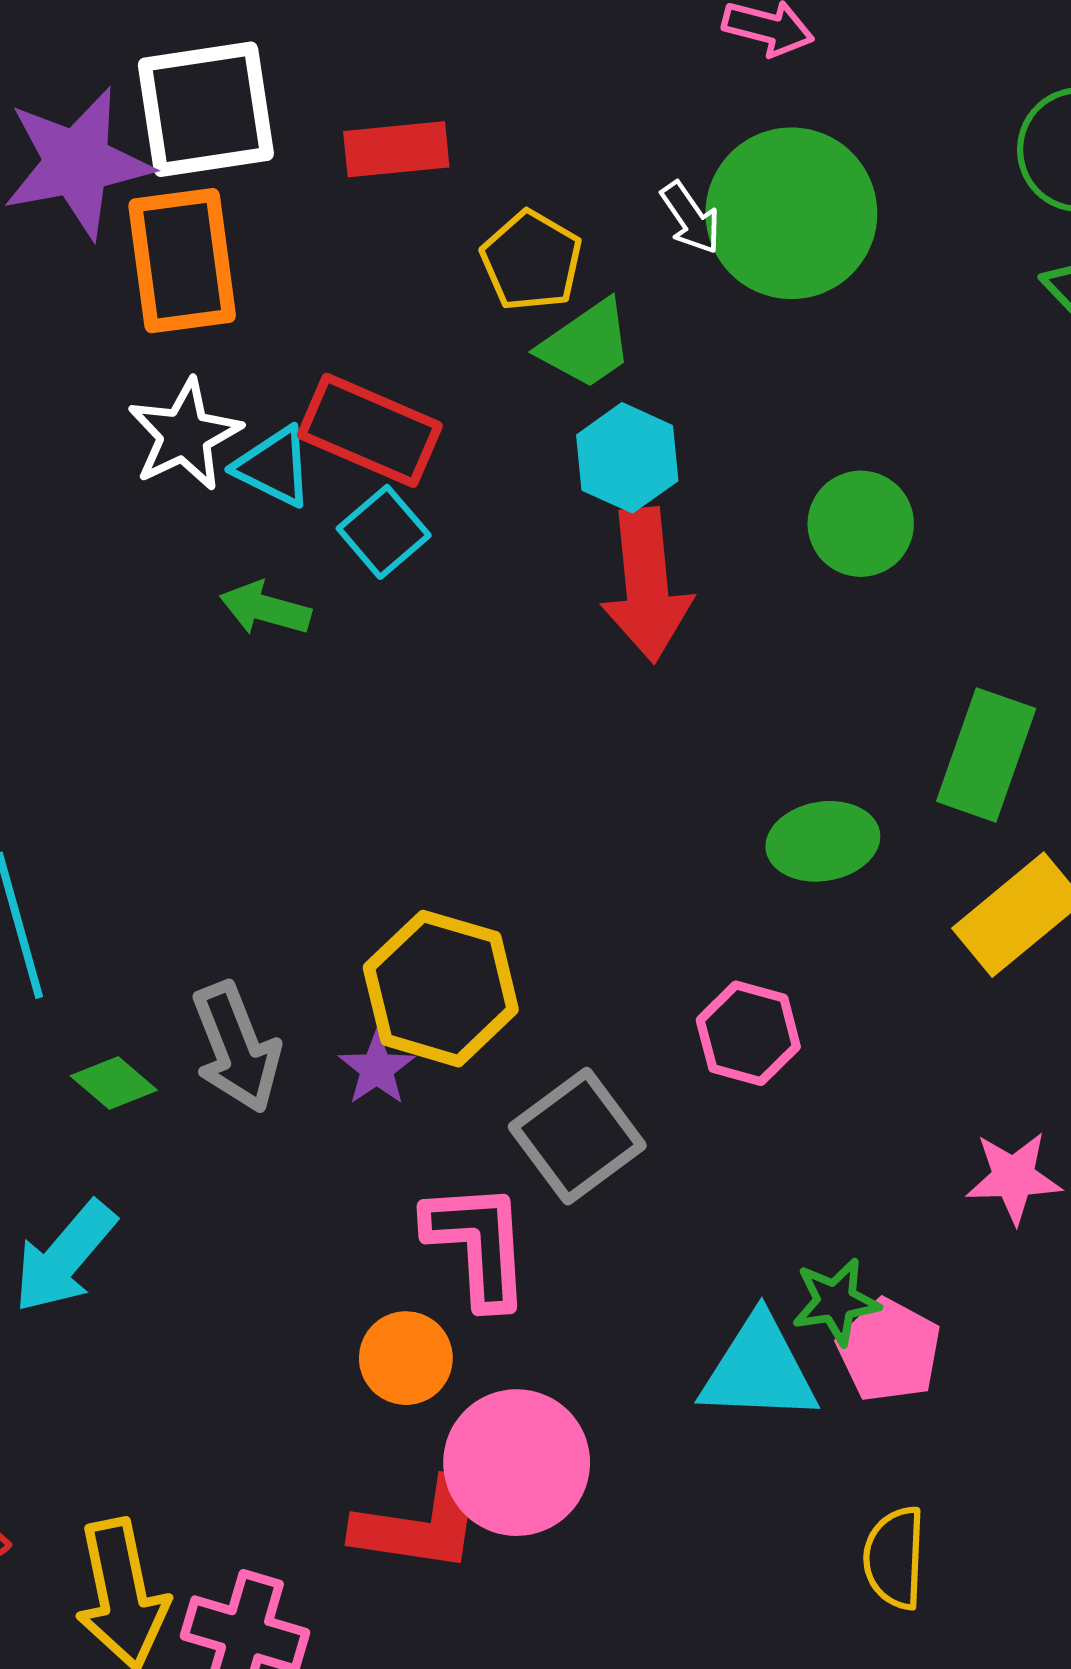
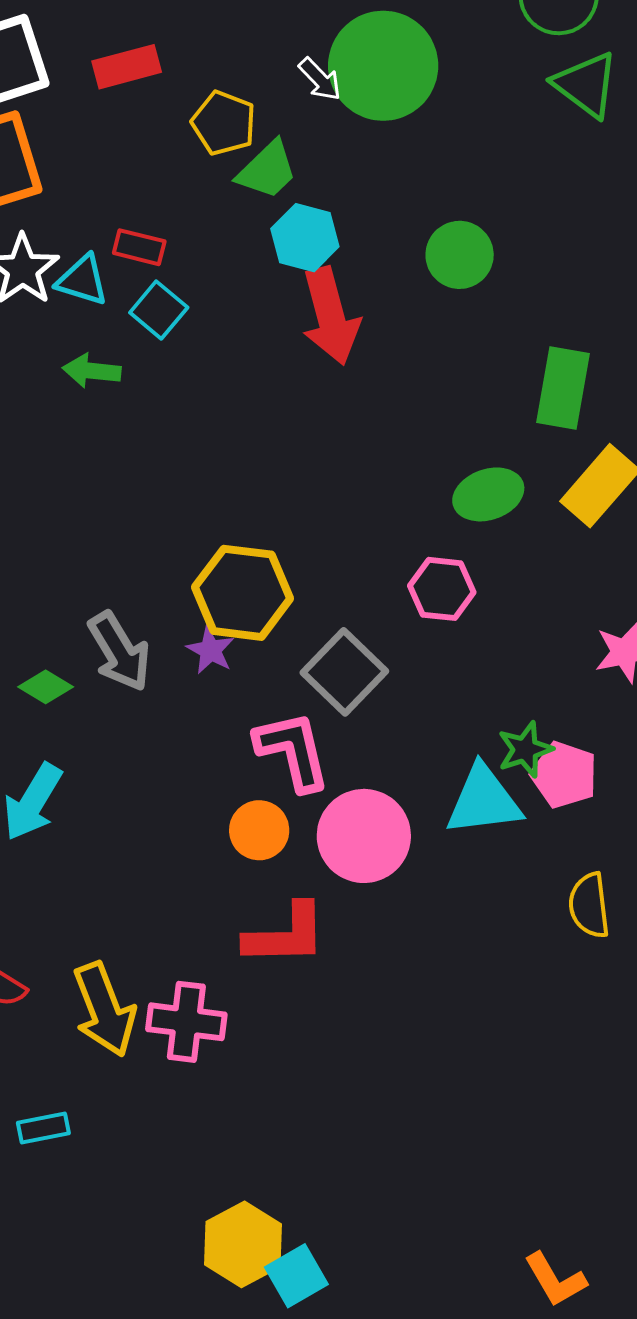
red rectangle: (370, 430) -> (139, 247), size x0.6
green ellipse: (823, 841) -> (488, 494), moved
pink circle: (517, 1463) -> (364, 836), moved

